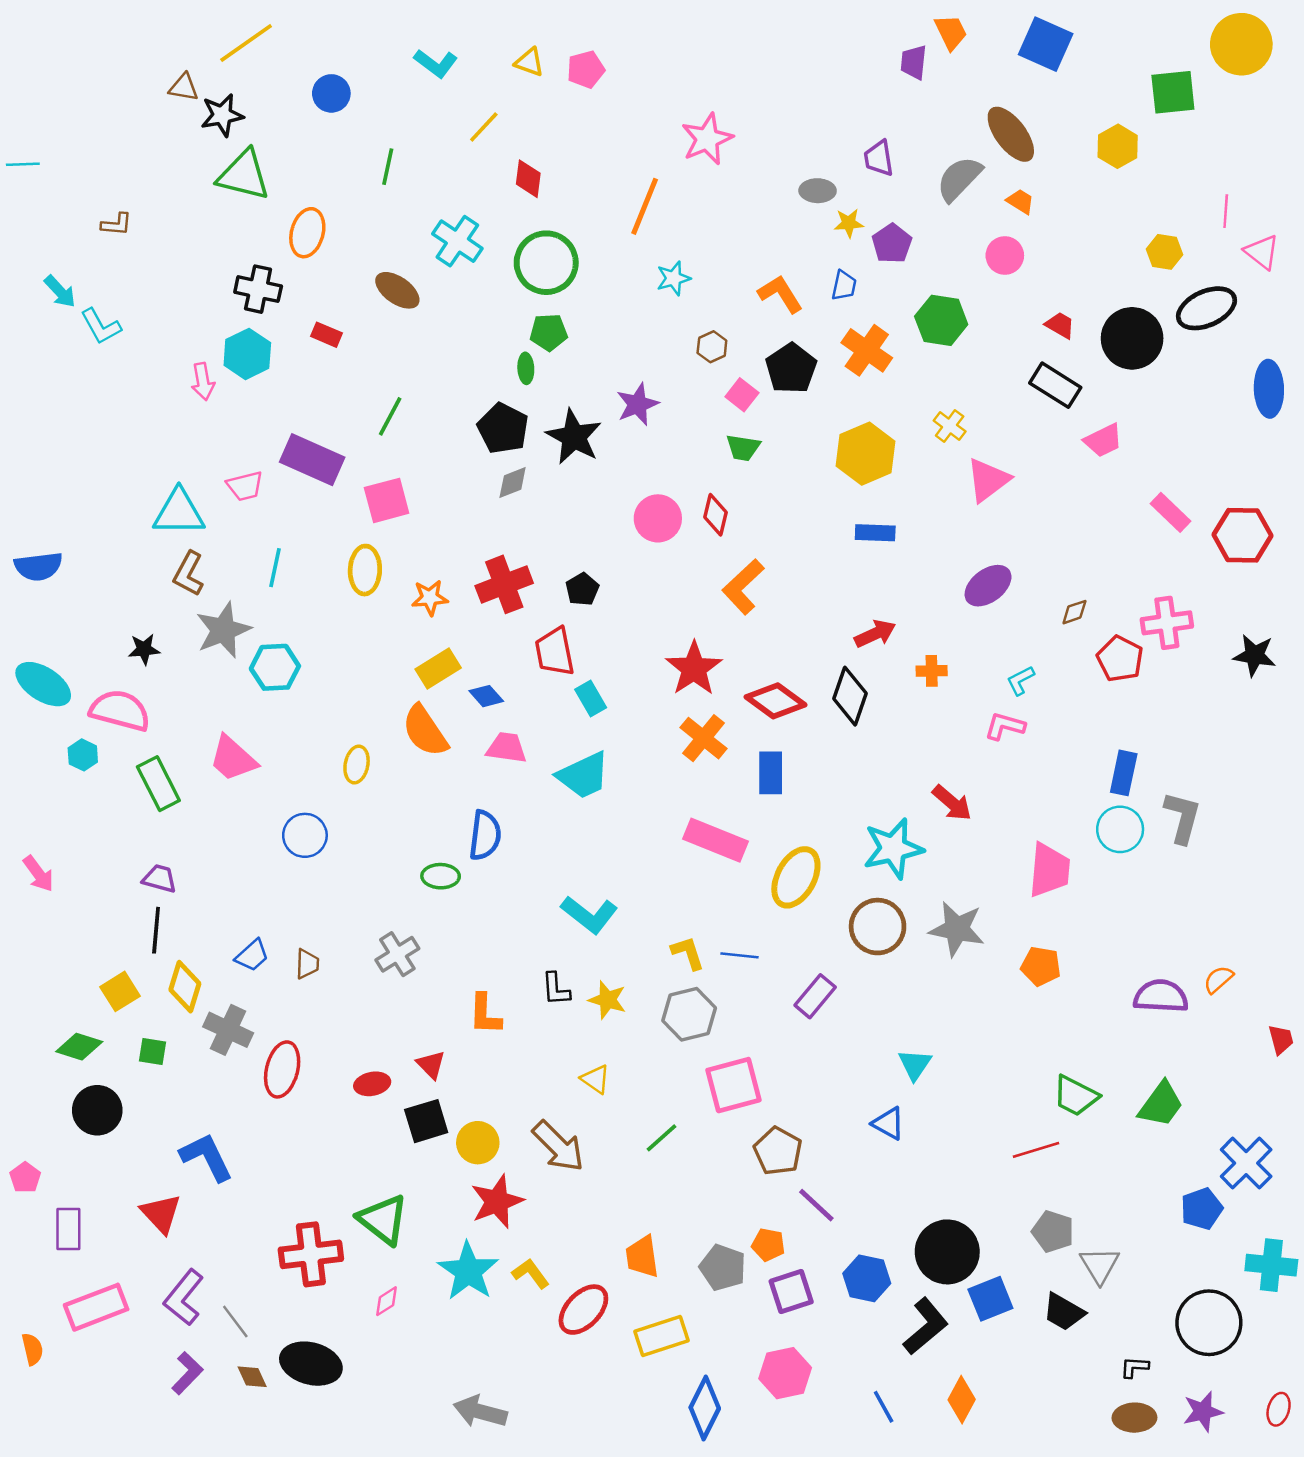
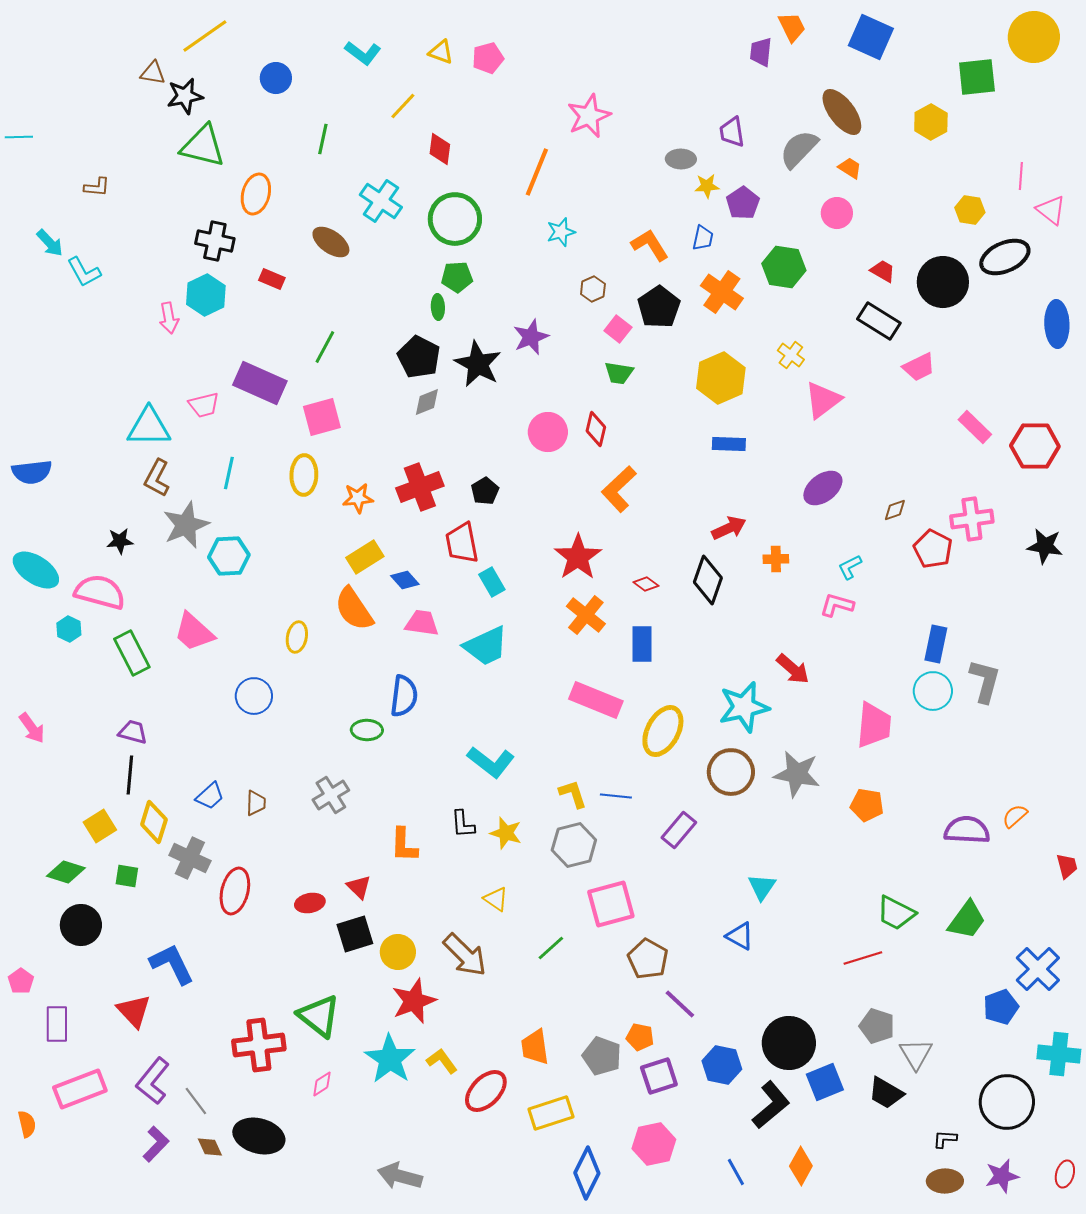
red diamond: (776, 701) -> (646, 584), size x0.5

